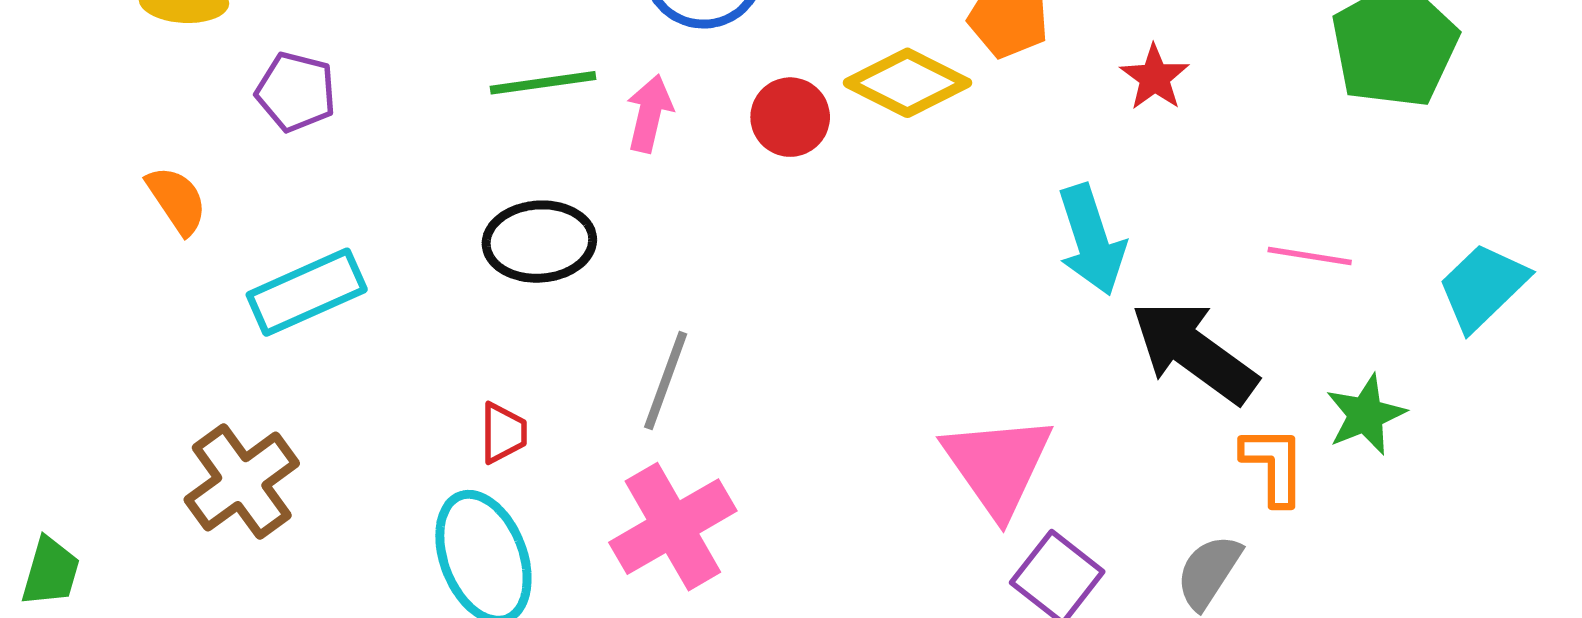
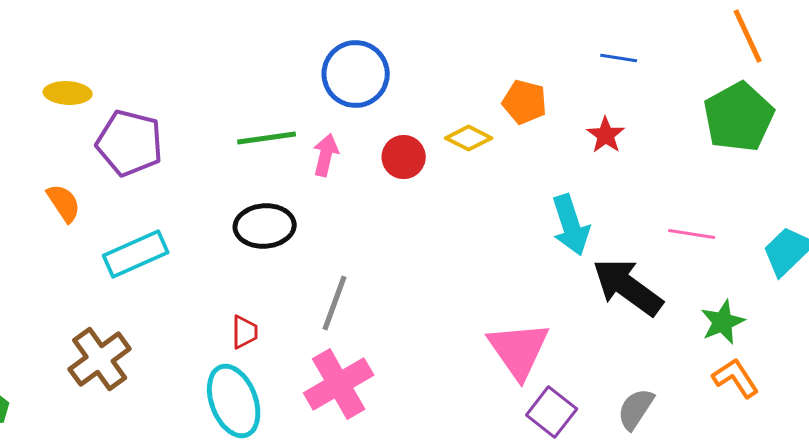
yellow diamond: (907, 83) -> (469, 138), size x0.7
purple pentagon: (296, 92) -> (130, 143), size x1.5
orange L-shape: (1274, 465) -> (736, 378), moved, turned -33

